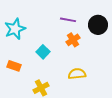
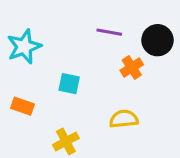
orange cross: (73, 40) -> (132, 68), moved
cyan square: (43, 52) -> (69, 84), turned -32

